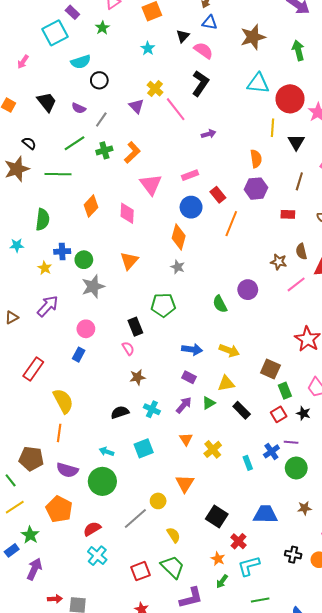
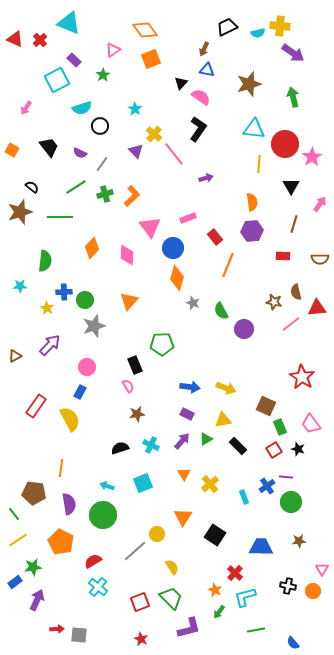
cyan star: (148, 48) -> (135, 109), moved
yellow line: (272, 128) -> (259, 164), moved
blue circle: (191, 207) -> (173, 248), moved
gray star: (178, 267) -> (193, 303), moved
green semicircle: (220, 304) -> (221, 311), moved
yellow semicircle: (63, 401) -> (70, 419), moved
purple semicircle: (67, 470) -> (69, 504), turned -115
black square: (217, 516) -> (215, 535), moved
green star: (30, 535) -> (33, 567), turned 30

